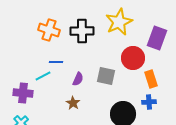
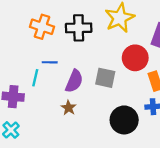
cyan line: (43, 76) -> (35, 78), turned -49
purple semicircle: (78, 79) -> (74, 81), size x1.5

